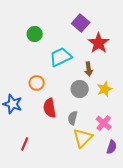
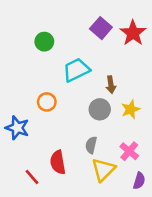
red star: (99, 43) -> (133, 33), moved
red semicircle: (50, 108) -> (58, 162), moved
red line: (25, 144) -> (32, 177), turned -64

